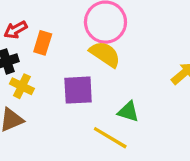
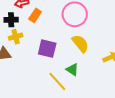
yellow semicircle: (105, 54) -> (80, 43), moved
yellow cross: (22, 86) -> (16, 37), turned 32

